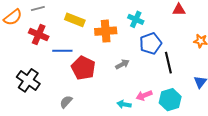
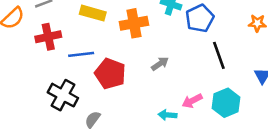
red cross: (39, 35) -> (48, 37), turned -30
blue pentagon: (151, 43) -> (200, 18), moved
black cross: (28, 80) -> (63, 95), moved

